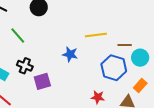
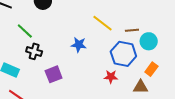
yellow line: (96, 35) -> (102, 23), turned 50
black cross: (25, 66) -> (34, 51), moved
red star: (98, 97) -> (111, 77), moved

